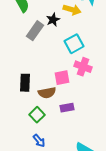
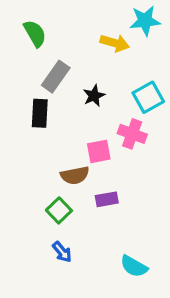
black star: (53, 20) -> (94, 96), moved
cyan square: (74, 44) -> (148, 97), moved
black rectangle: (25, 83) -> (40, 113), moved

